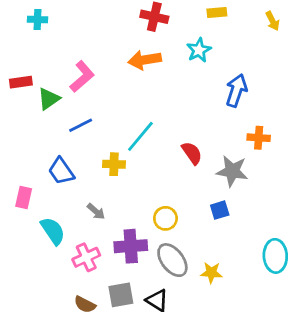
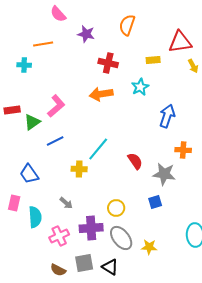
blue trapezoid: (61, 171) -> (29, 174), moved
pink rectangle: (24, 198) -> (14, 203), moved
cyan semicircle: (53, 231) -> (35, 217), turned 30

